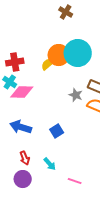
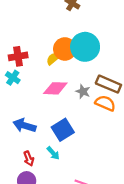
pink diamond: (22, 92) -> (55, 88), moved
blue square: (57, 131) -> (63, 130), size x1.5
cyan arrow: (50, 164) -> (53, 153), moved

